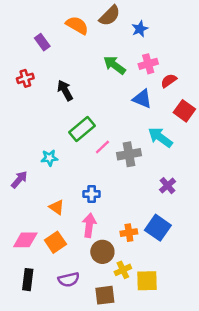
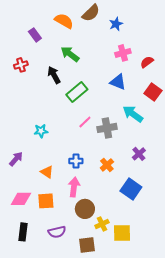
green arrow: (114, 65) -> (70, 54), moved
red semicircle: (169, 81) -> (147, 62), moved
green rectangle: (82, 129) -> (77, 92), moved
purple arrow: (19, 180) -> (16, 159), moved
orange cross: (129, 233) -> (107, 165), moved, turned -32
orange square: (55, 242) -> (46, 201), turned 30

